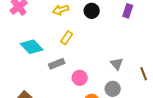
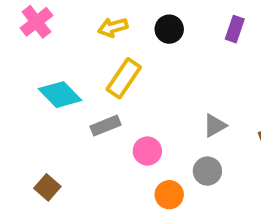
yellow rectangle: (67, 38) -> (124, 78), size x1.5
gray triangle: (117, 64) -> (215, 126), turned 40

